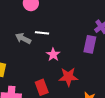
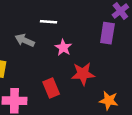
gray arrow: (23, 38) -> (25, 40), moved

